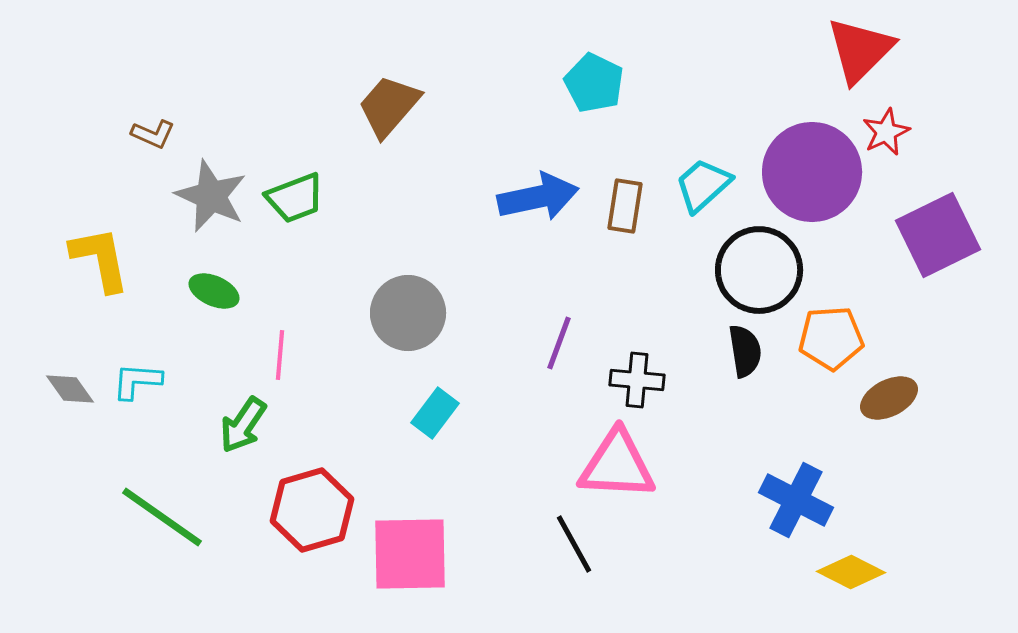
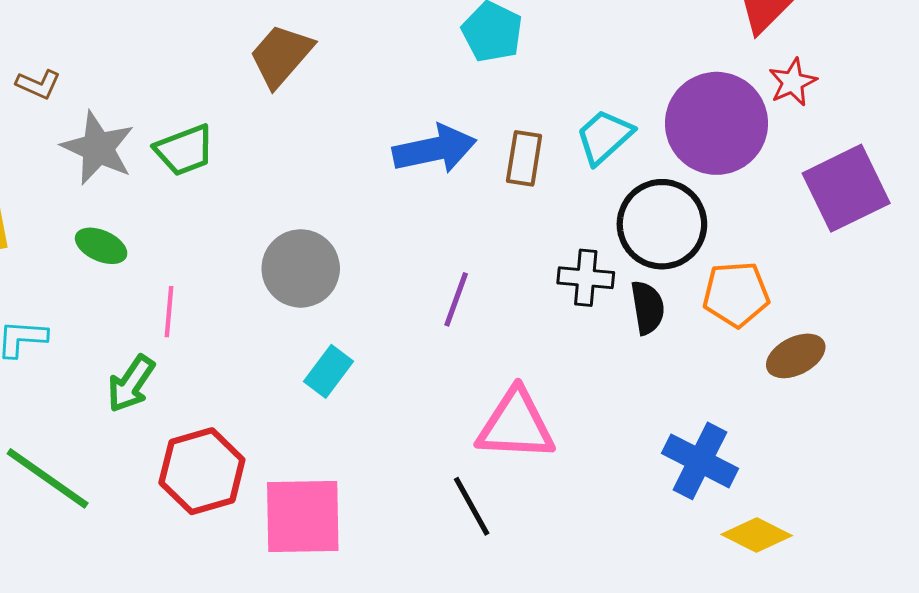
black cross: (637, 380) -> (586, 278), moved

